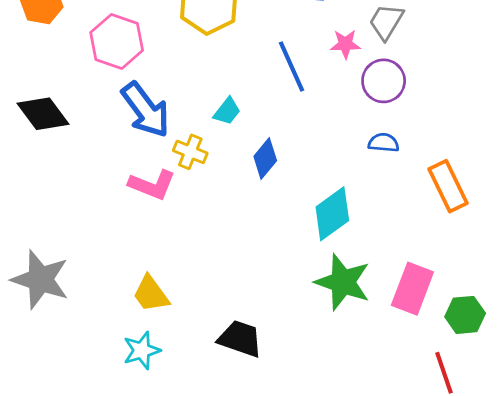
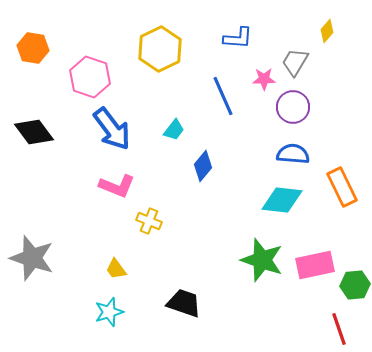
blue semicircle: (384, 143) -> (293, 154), size x1.4
yellow cross: (190, 152) -> (149, 221), moved
cyan diamond: (332, 214) -> (282, 200), moved, turned 42
pink rectangle: (412, 289) -> (315, 265), turned 57
yellow trapezoid: (151, 294) -> (116, 269), size x0.7

